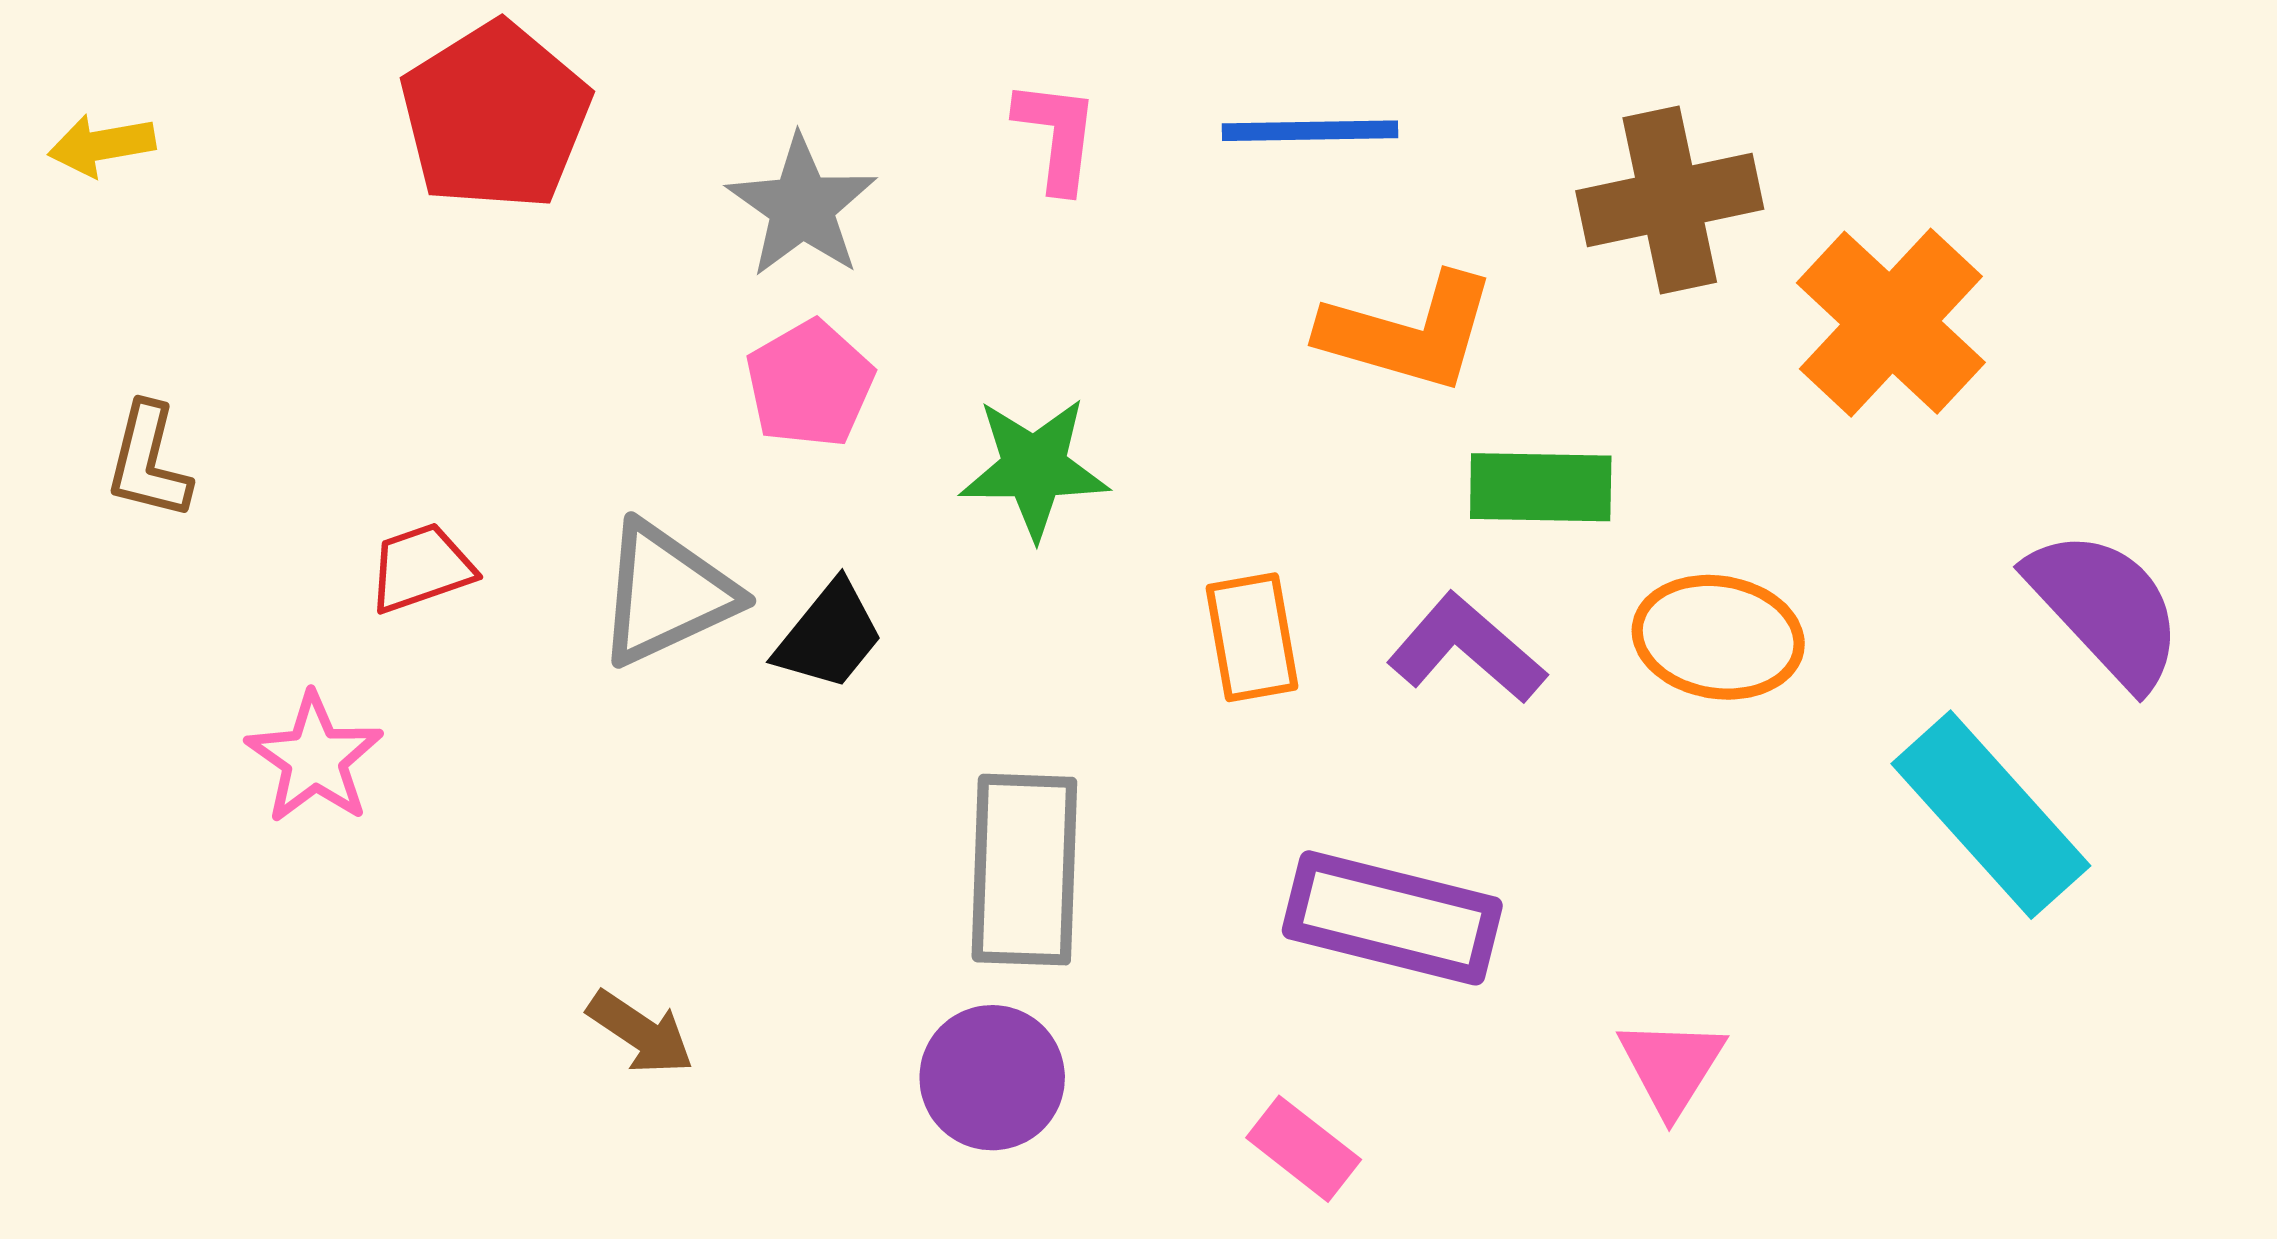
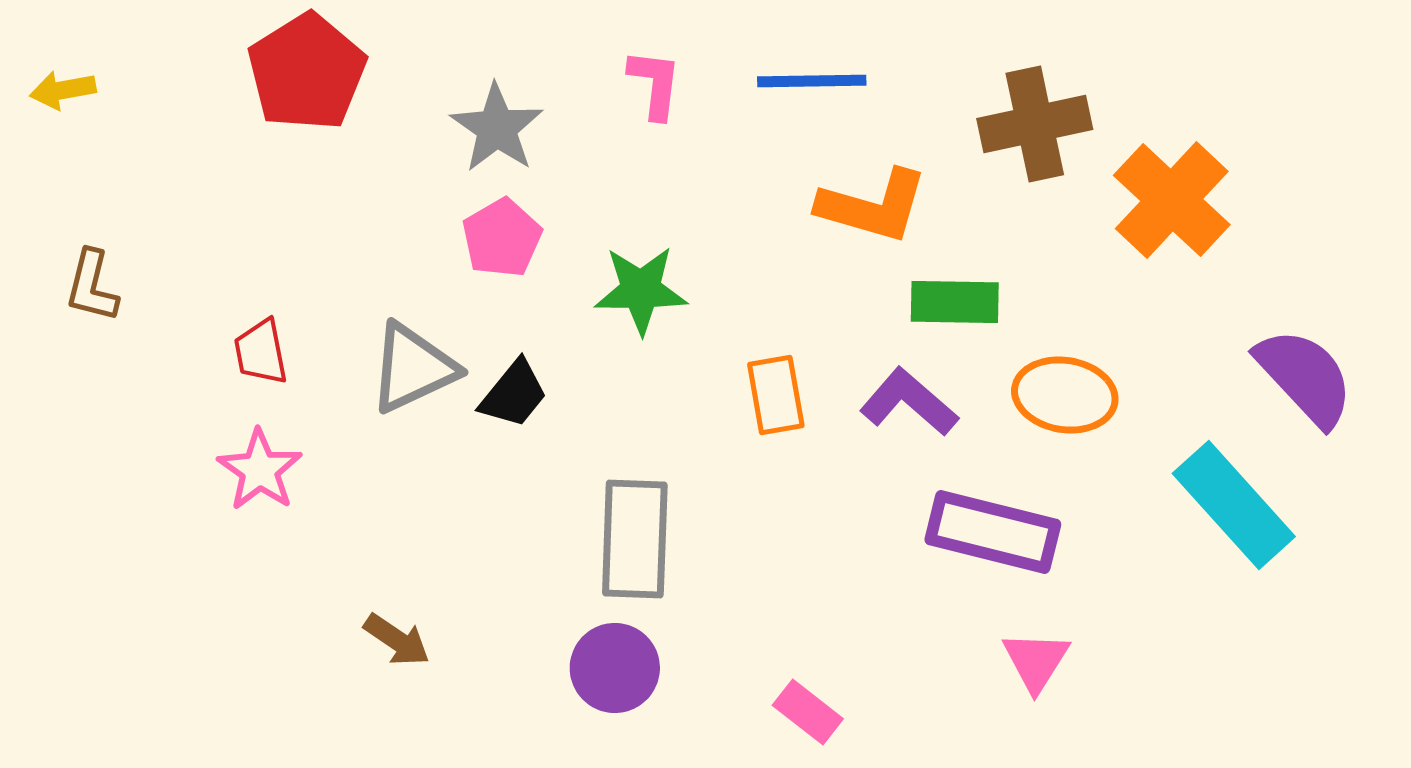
red trapezoid: (421, 568) -> (261, 352), turned -82
pink star: (315, 758) -> (260, 470), moved
purple rectangle: (1392, 918) -> (993, 532), moved

